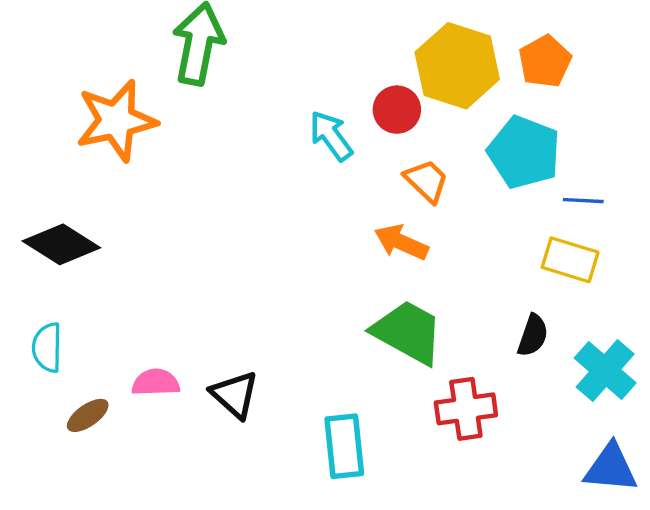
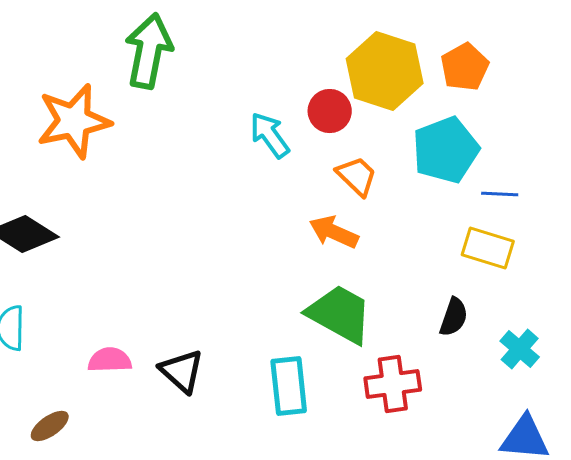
cyan pentagon: (524, 152) -> (446, 150), turned 30
cyan cross: (605, 370) -> (520, 349), size x0.7
brown ellipse: (88, 415) -> (50, 426), moved
cyan rectangle: (344, 446) -> (289, 386), moved

